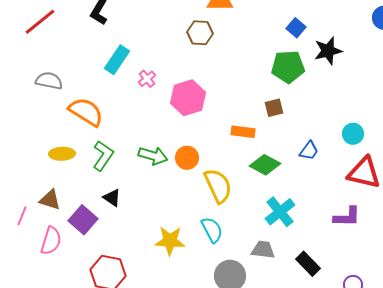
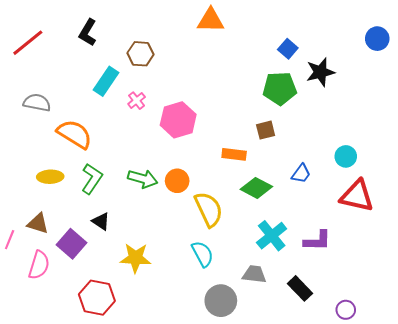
brown hexagon: (200, 33) -> (141, 54), moved
purple L-shape: (347, 217) -> (317, 241), moved
yellow star: (170, 241) -> (135, 258), moved

